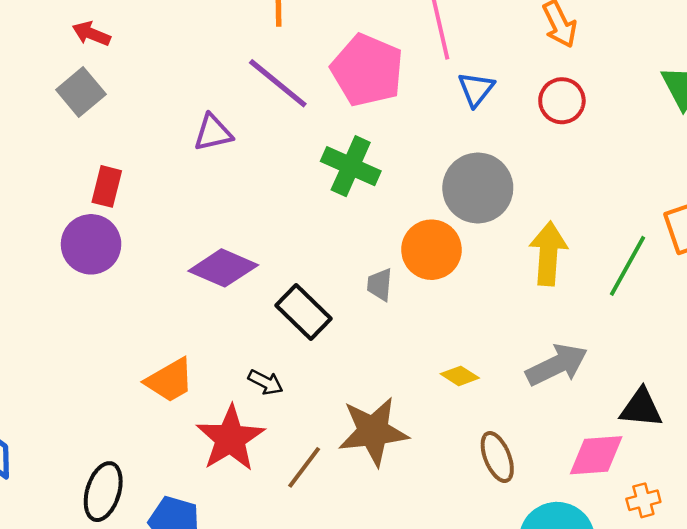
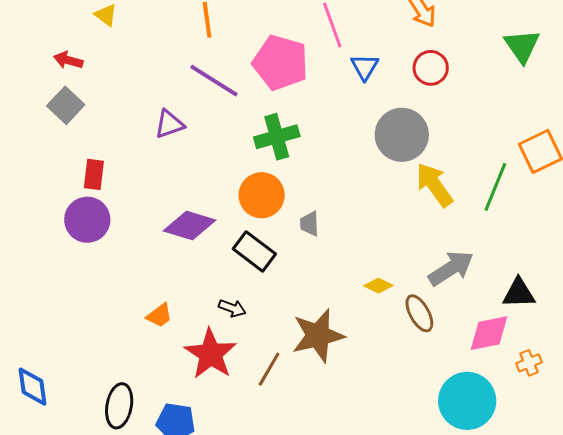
green cross: (351, 166) -> (277, 137), turned -33
gray circle: (478, 188) -> (402, 135), moved
orange circle: (431, 250) -> (262, 195), moved
yellow arrow: (548, 254) -> (434, 185), turned -33
orange trapezoid: (170, 380) -> (159, 315), size x0.7
brown ellipse: (497, 457) -> (419, 313), moved

